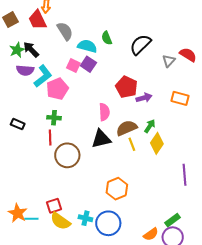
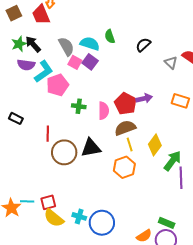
gray semicircle: (65, 31) -> (66, 46), moved
black semicircle: (140, 45) -> (143, 45), size x0.7
gray triangle: (169, 61) -> (171, 63), turned -32
red pentagon: (126, 87) -> (125, 104), moved
green cross: (54, 118) -> (79, 106), moved
green arrow: (150, 126) -> (173, 161), moved, size x1.5
black triangle: (101, 139) -> (91, 148), moved
orange hexagon: (117, 189) -> (124, 167), moved
cyan line: (31, 219) -> (27, 201), moved
green rectangle: (172, 220) -> (167, 223), turned 56

